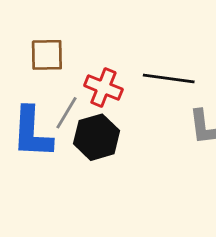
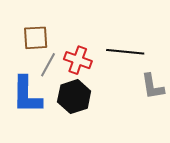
gray line: (66, 113) -> (48, 65), moved

